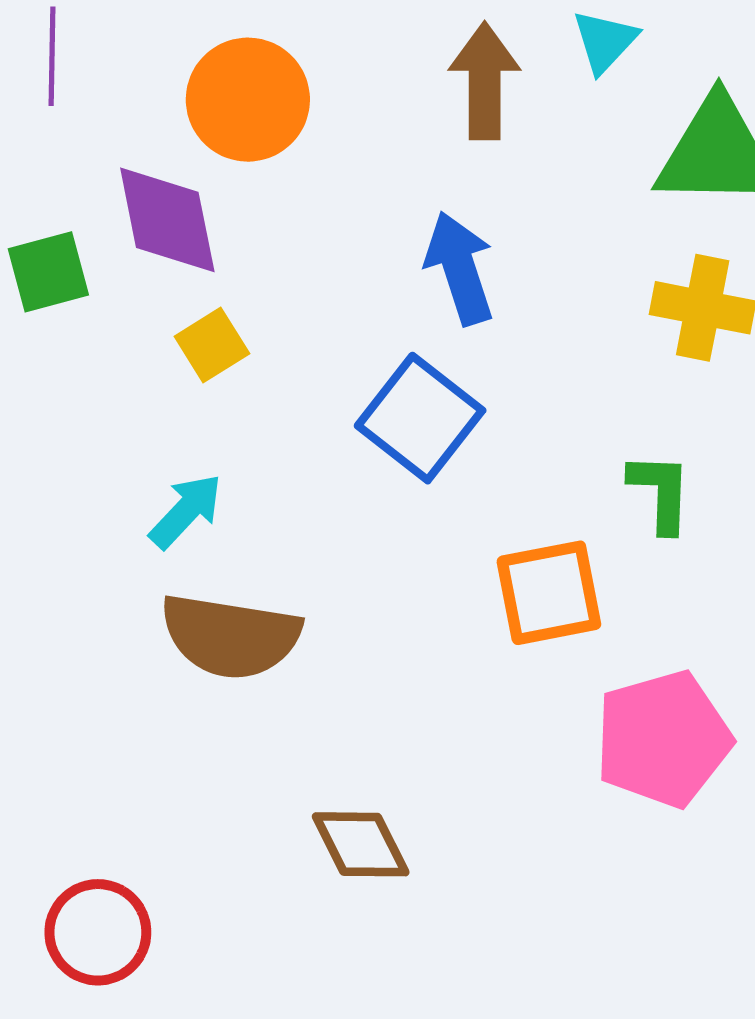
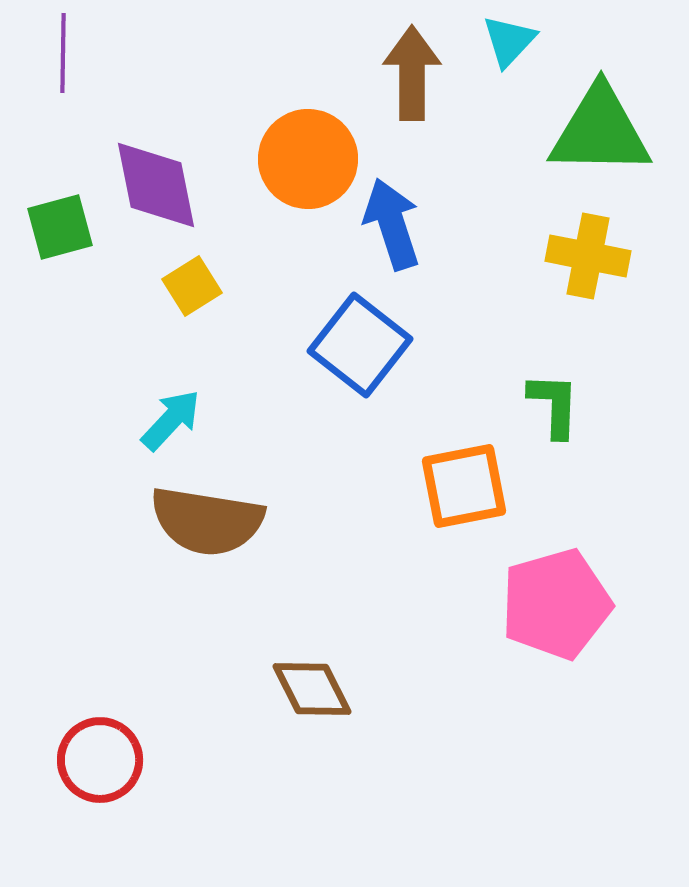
orange circle: (248, 100) -> (308, 159), moved

